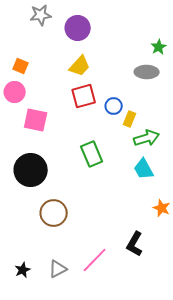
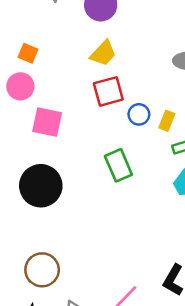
blue circle: (114, 106) -> (139, 114), moved
brown circle: (54, 213) -> (42, 270), moved

